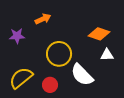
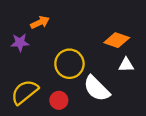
orange arrow: (43, 19) -> (40, 22), moved

